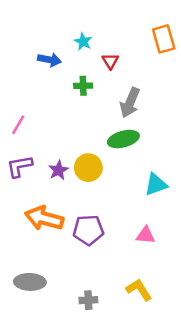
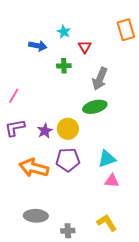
cyan triangle: (156, 184) -> (107, 159), moved
purple pentagon: (88, 230) -> (68, 160), moved
gray ellipse: (30, 282) -> (36, 216), moved

